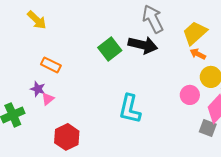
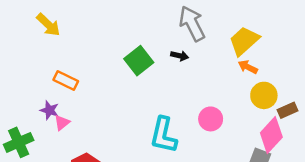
black arrow: (143, 45) -> (180, 56), size x0.5
pink circle: (190, 95) -> (211, 119), moved

